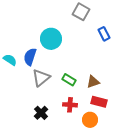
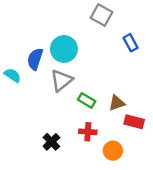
blue semicircle: (30, 57) -> (35, 59), moved
gray triangle: (41, 78) -> (61, 80), moved
red rectangle: (99, 102) -> (134, 122), moved

